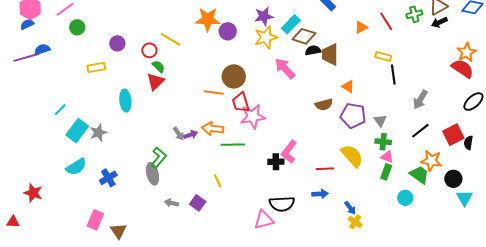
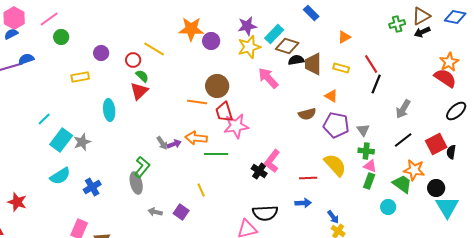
red line: (386, 21) -> (371, 64), moved
yellow rectangle: (383, 56) -> (341, 68), moved
black line: (393, 74) -> (376, 84), turned 30
black cross: (276, 162) -> (259, 171), turned 35
cyan triangle: (464, 198) -> (447, 207), size x1.4

